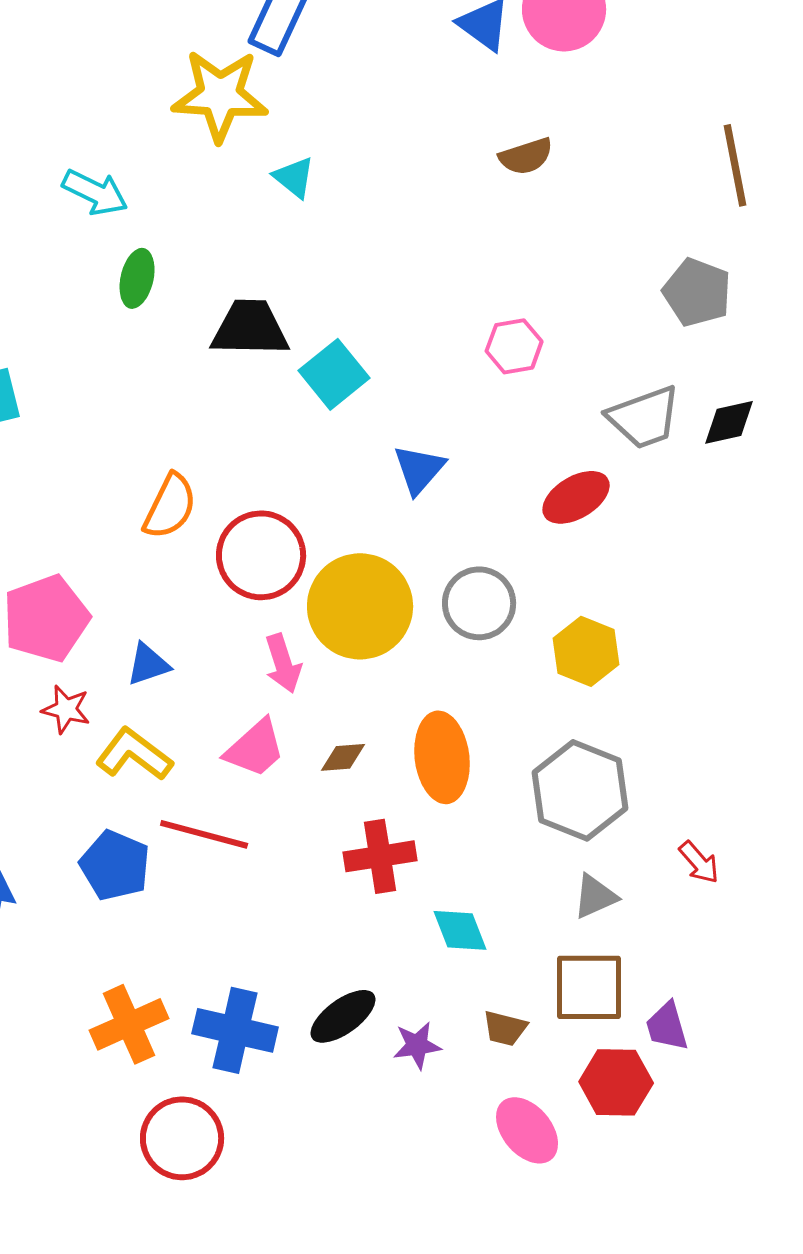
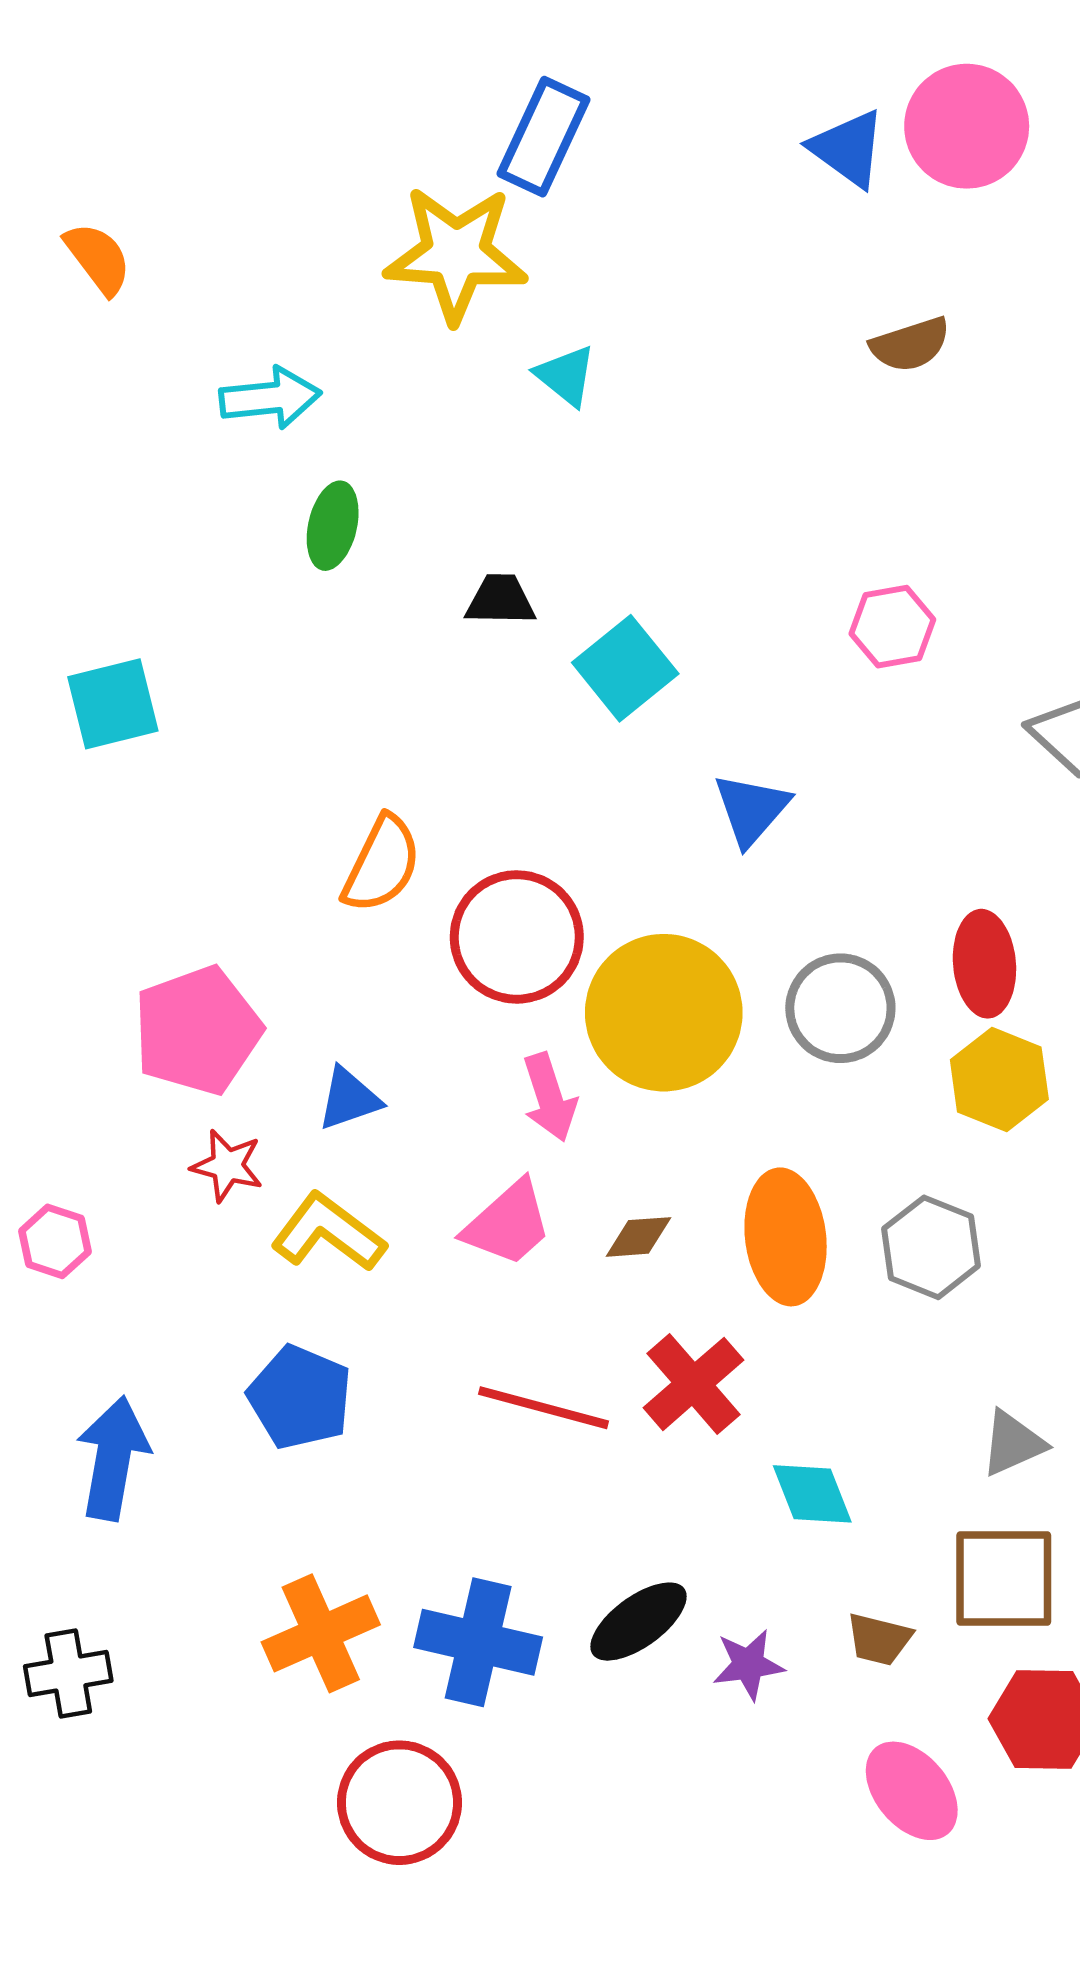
cyan arrow: (95, 192) -> (270, 398), turned -32
black trapezoid: (250, 328) -> (500, 600), size x0.6
red ellipse: (576, 497) -> (984, 964), moved, turned -64
gray hexagon: (580, 790) -> (931, 1247), moved, size x0.7
red line: (204, 834) -> (543, 1408), moved
red cross: (380, 856) -> (693, 1384), turned -32

